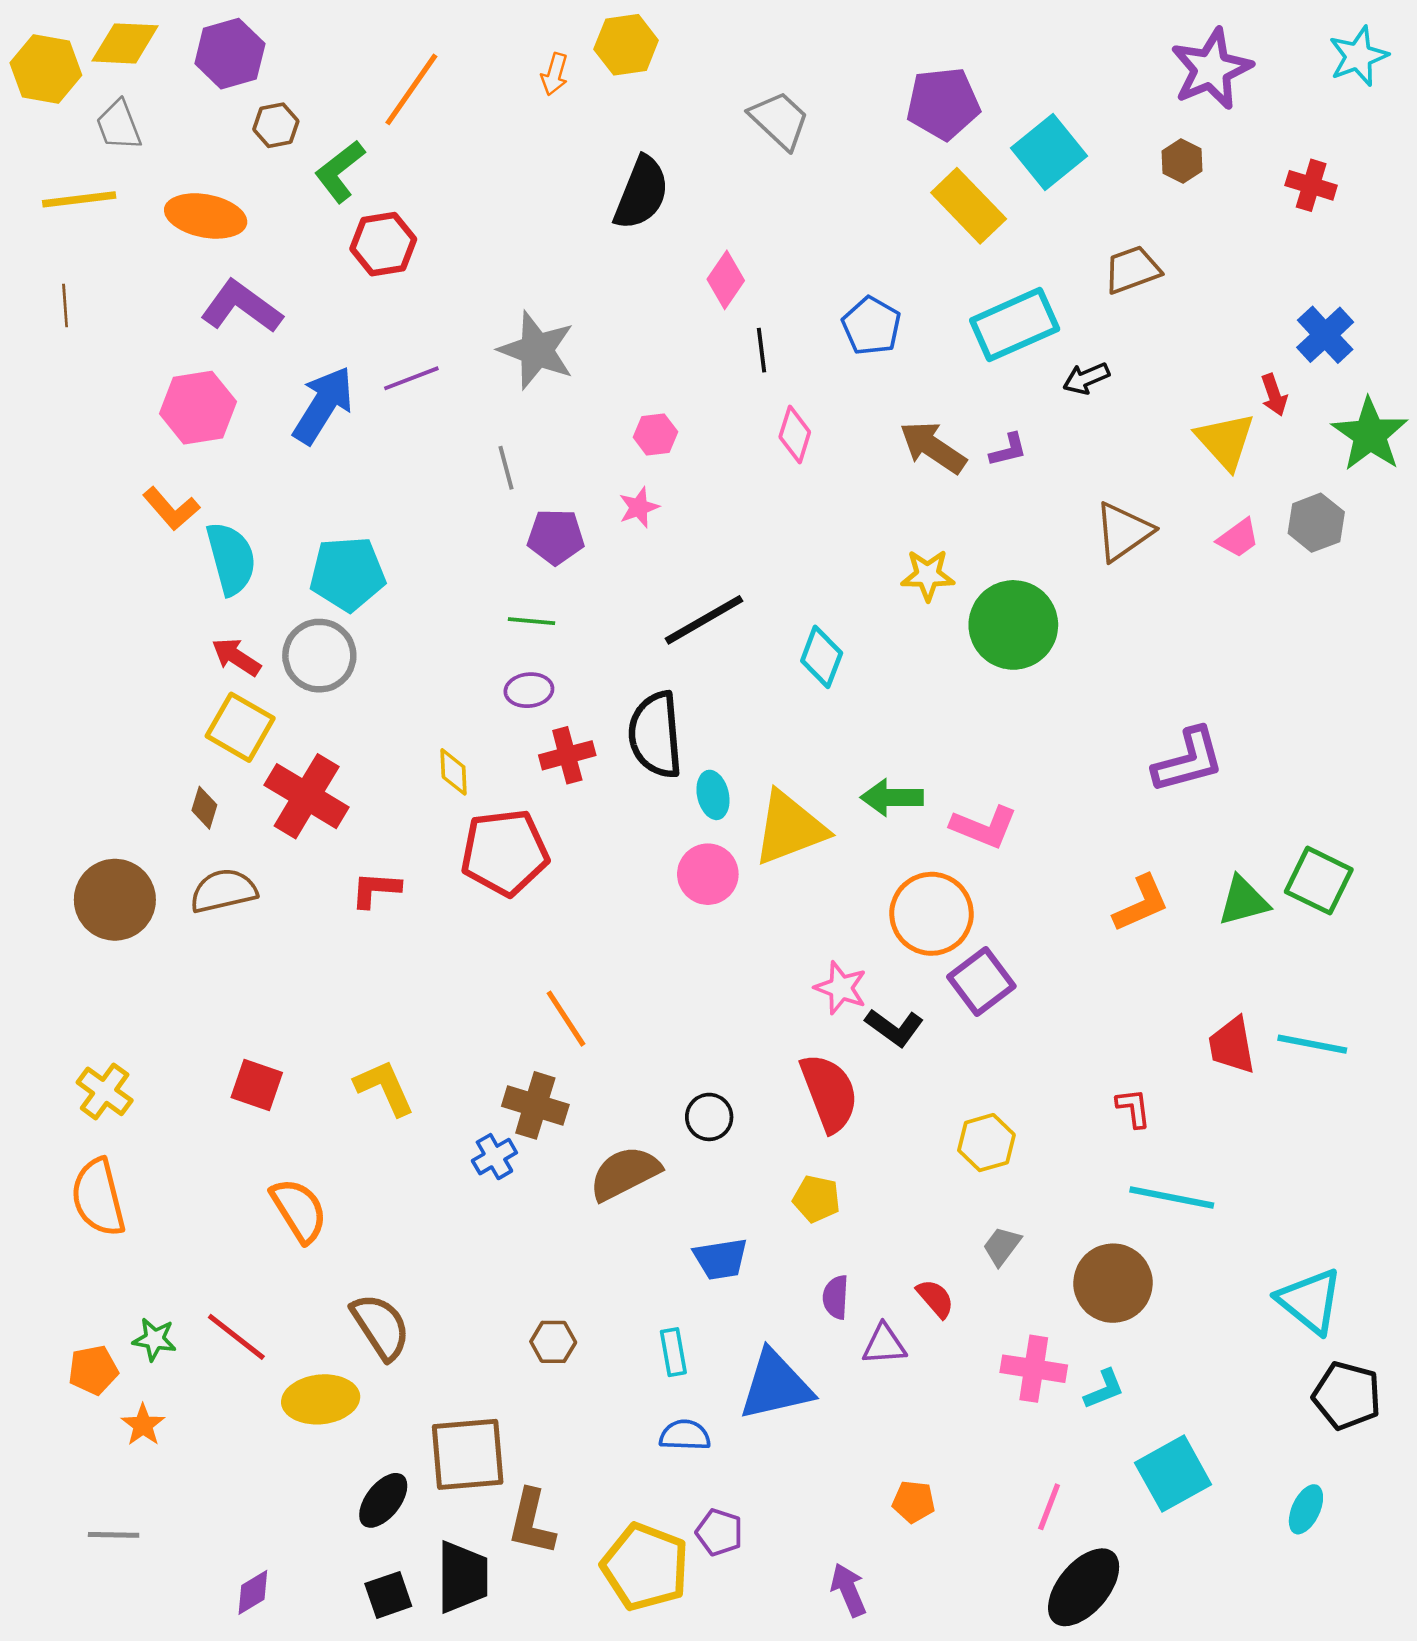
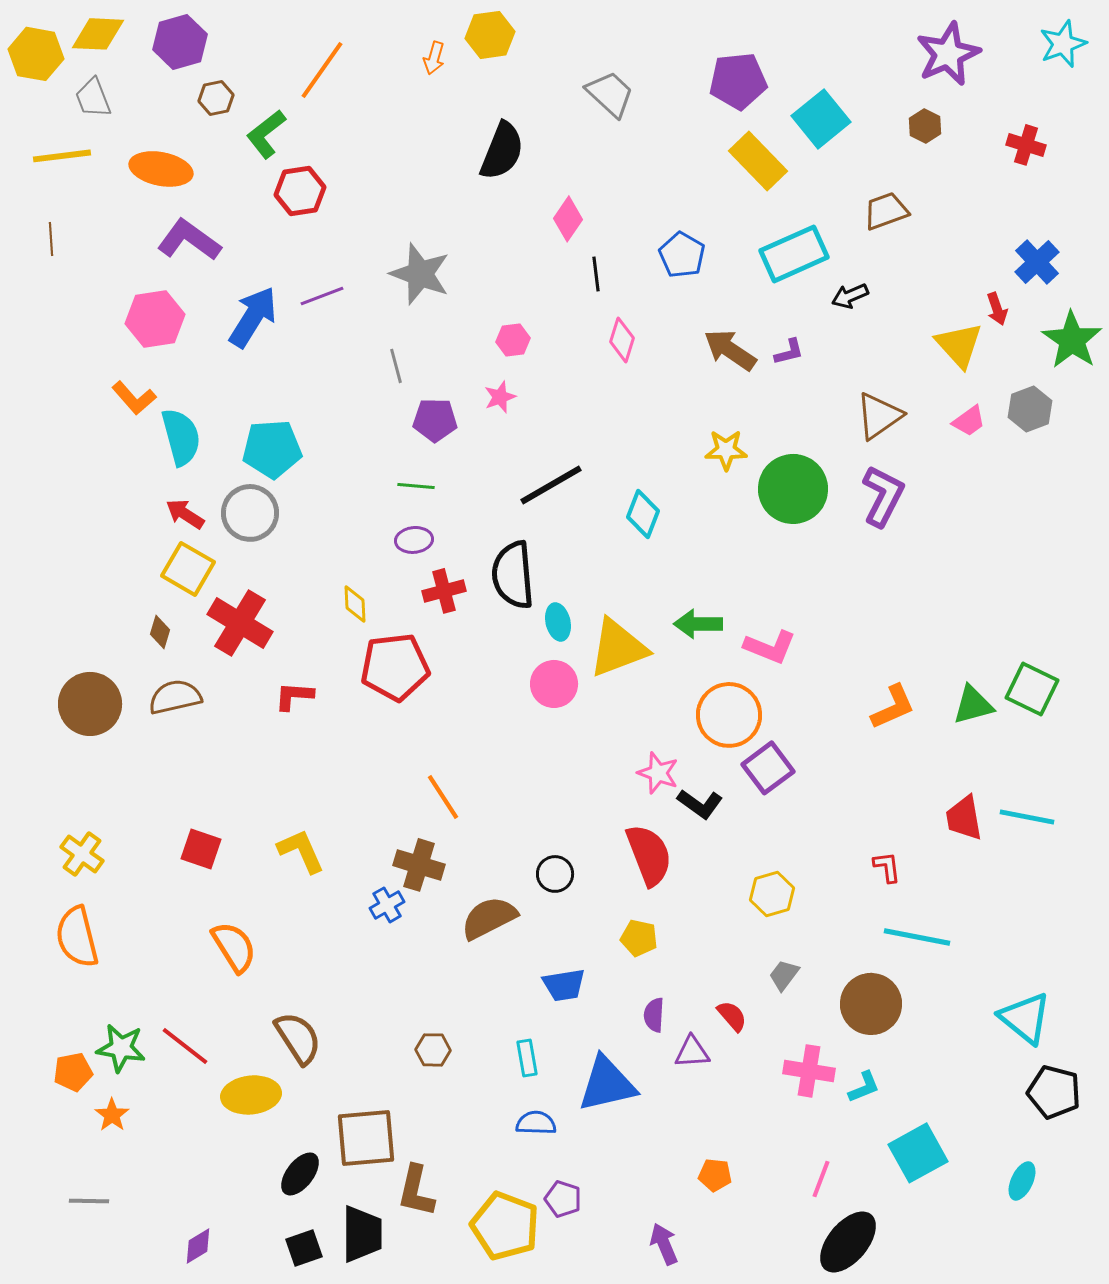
purple L-shape: (1188, 760) -> (883, 496), moved, turned -48
green star: (154, 1339) -> (121, 1048), size x1.4

